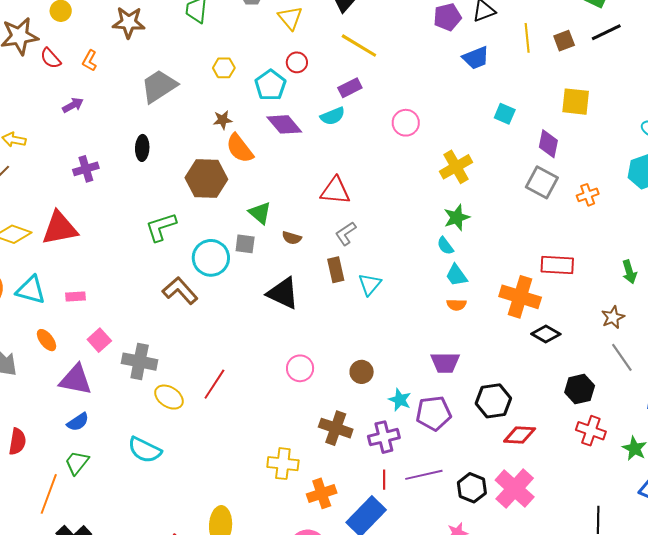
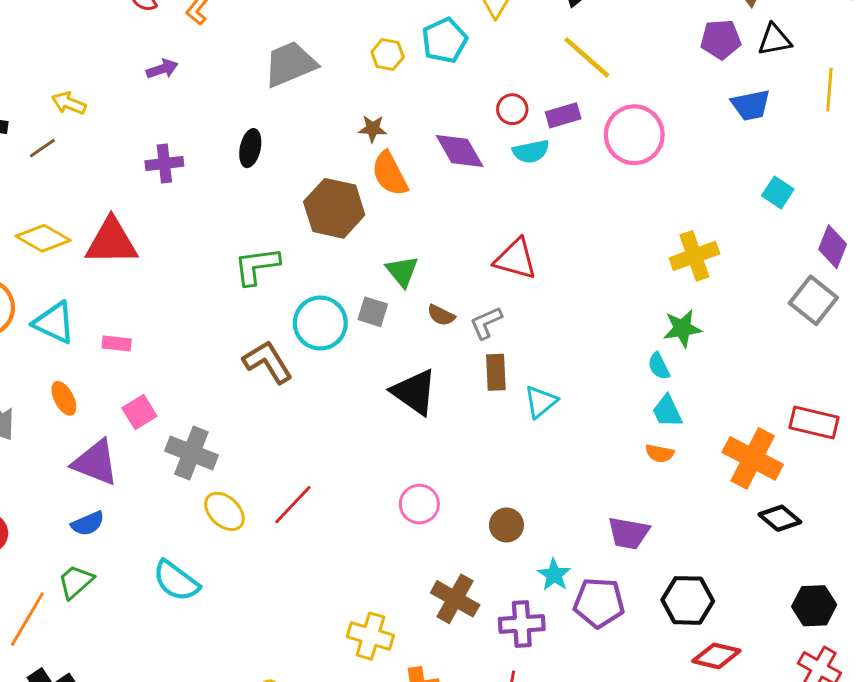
red circle: (297, 62) -> (512, 109), moved
cyan pentagon: (270, 85) -> (444, 40), moved
pink circle: (406, 123) -> (634, 135), moved, size x1.5
gray L-shape: (346, 234) -> (486, 323), moved

